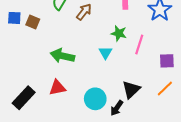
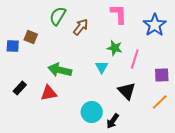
blue square: (14, 18) -> (13, 46), moved
red triangle: (57, 88) -> (49, 93), moved
black triangle: (131, 90) -> (127, 91), moved, turned -30
black rectangle: (24, 98) -> (20, 88), moved, size x0.6

